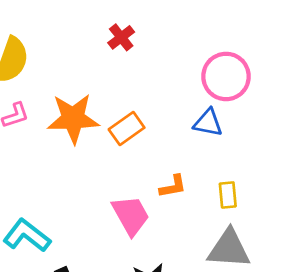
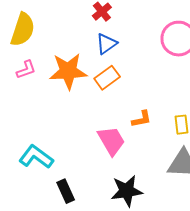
blue triangle: (208, 123) -> (106, 44), moved, turned -45

